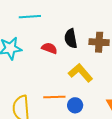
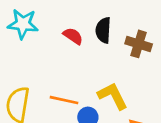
yellow L-shape: (81, 73) -> (113, 96), moved

